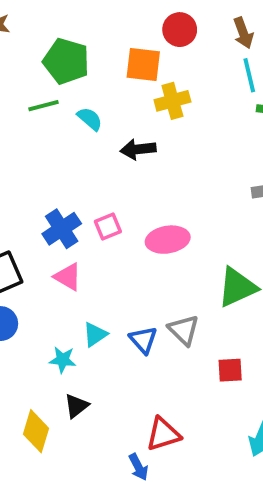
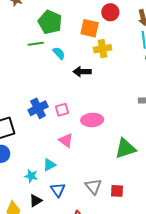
pink triangle: (68, 277) -> (66, 140), moved
gray triangle: (184, 330) -> (93, 186), moved
blue triangle: (143, 340) -> (58, 190), moved

